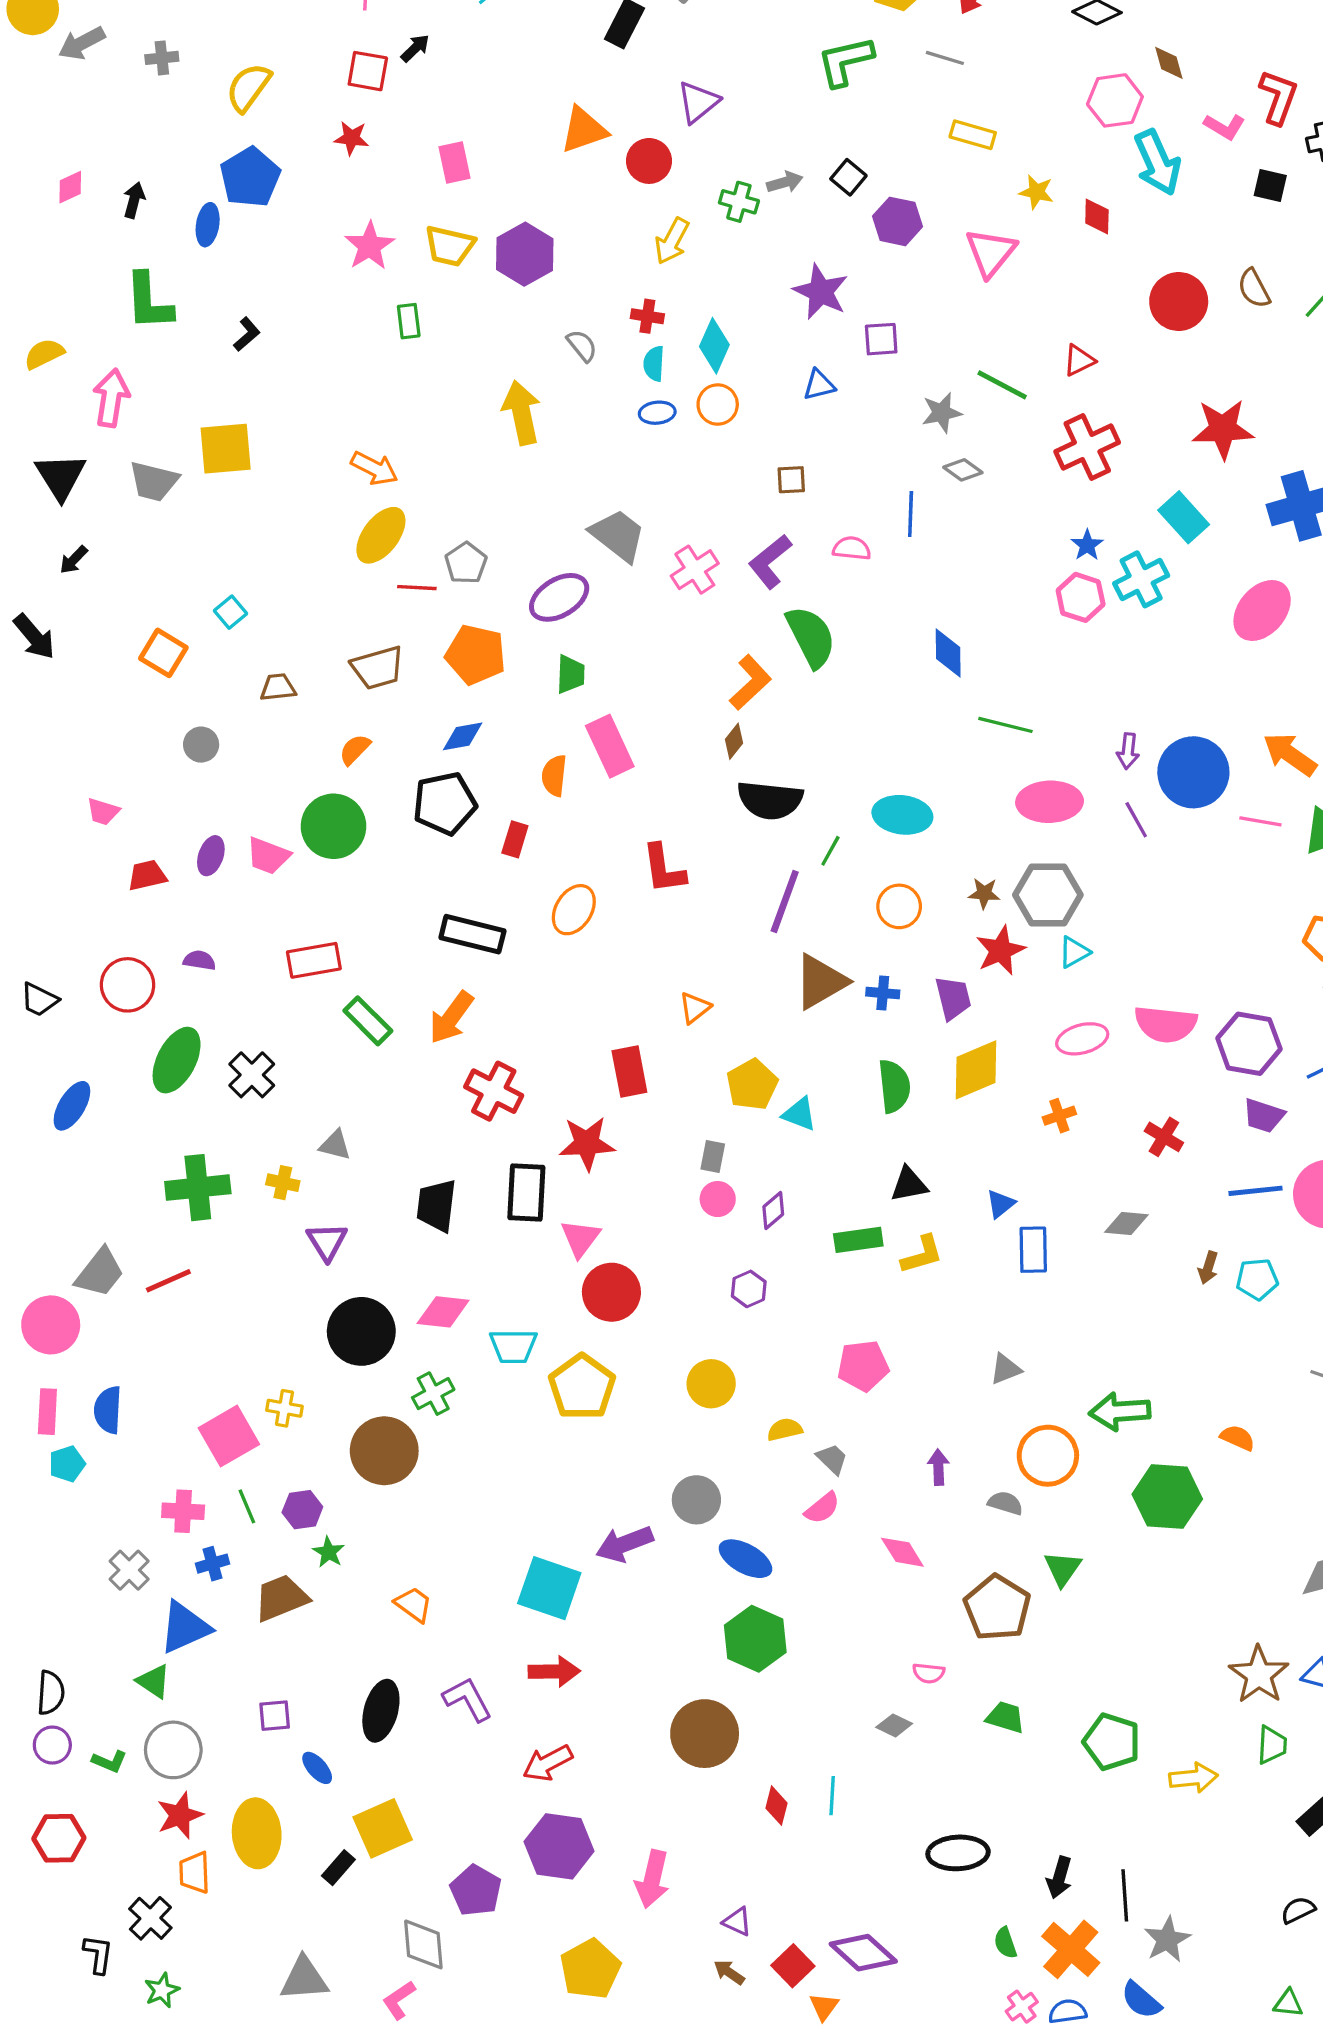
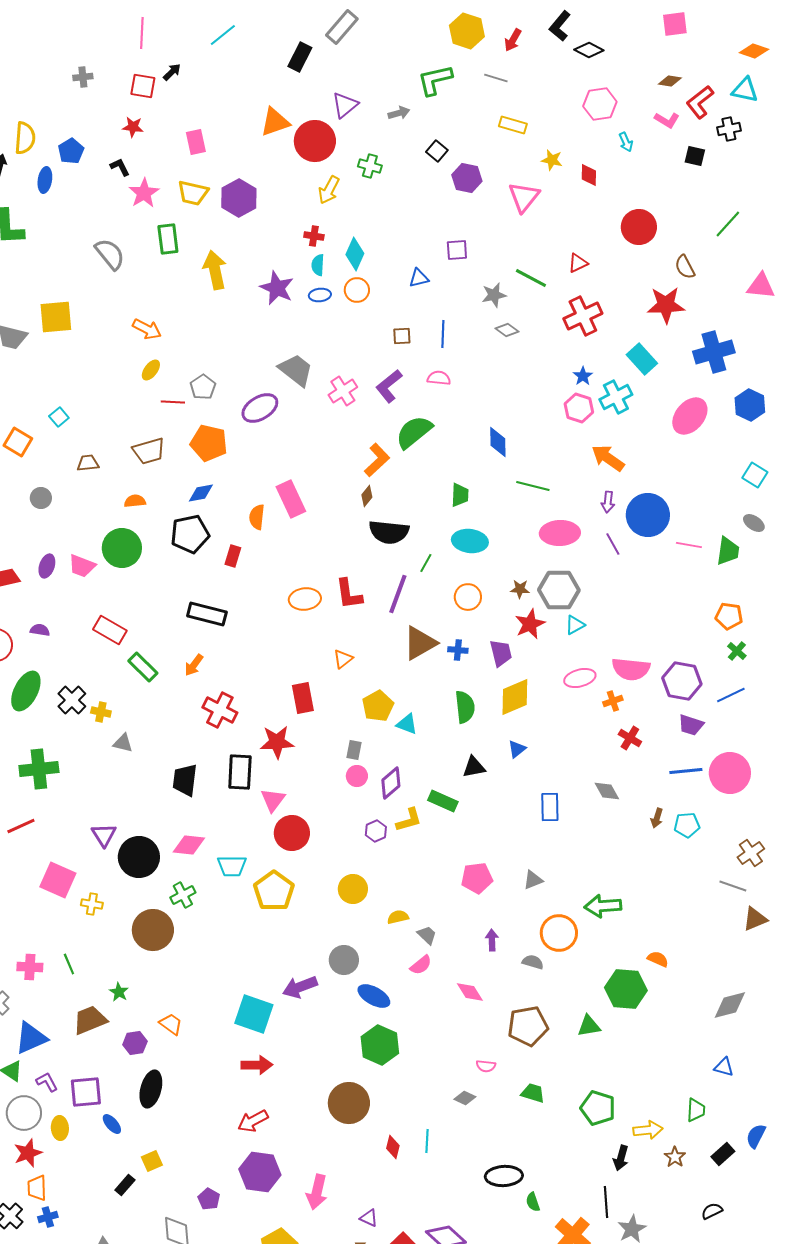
gray cross: (162, 58) -> (83, 77), moved
brown diamond: (1169, 63) -> (670, 81), moved, turned -65
yellow semicircle: (248, 87) -> (25, 138), moved, turned 148
red L-shape: (1278, 97) -> (700, 102), turned -148
red circle: (649, 161) -> (315, 141), size x1.5
cyan arrow: (1157, 163) -> (626, 142), size x0.5
blue pentagon: (250, 177) -> (71, 151), size x0.7
gray arrow: (785, 182) -> (399, 113), moved
brown semicircle: (1254, 288) -> (685, 267), moved
purple star: (821, 292) -> (277, 288), moved
green rectangle: (409, 321) -> (168, 239), size x1.4
black L-shape: (247, 334) -> (120, 167), moved, turned -75
gray semicircle: (582, 346) -> (110, 254), moved, size x1.6
yellow arrow: (521, 413) -> (215, 270), moved
blue line: (911, 514) -> (443, 334), moved
yellow ellipse: (381, 535) -> (151, 370), size x0.6
green semicircle: (811, 637) -> (414, 432), turned -102
green trapezoid: (571, 674) -> (460, 495), moved
orange semicircle: (355, 749) -> (135, 501), turned 40
orange arrow: (1290, 754) -> (608, 458), moved
red L-shape: (664, 869) -> (349, 594), moved
orange ellipse: (574, 910) -> (305, 599), moved, turned 52
red rectangle: (314, 960) -> (110, 630), turned 40
orange arrow: (451, 1018) -> (194, 665), size x0.7
orange cross: (1059, 1116) -> (613, 701), moved
yellow cross: (283, 1183) -> (101, 712), moved
blue triangle: (1000, 1204) -> (517, 749), moved
purple diamond: (773, 1210) -> (391, 783), size x1.4
gray diamond: (1126, 1224) -> (607, 791), turned 56
green rectangle: (858, 1240) -> (443, 801), turned 32
purple triangle: (327, 1242) -> (104, 835), moved
yellow L-shape: (922, 1255) -> (409, 820), moved
pink pentagon: (863, 1366) -> (477, 878), moved
pink square: (229, 1436) -> (58, 880), moved, turned -36
orange semicircle: (1238, 1438) -> (658, 959), moved
green hexagon: (1167, 1497) -> (626, 989), moved
purple hexagon: (302, 1510) -> (135, 1043), moved
blue cross: (213, 1564) -> (48, 1217), moved
green triangle: (1063, 1568) -> (589, 1026), moved, turned 45
brown pentagon: (997, 1608) -> (528, 1026), turned 30
brown star: (1259, 1675) -> (675, 1157), moved, size x0.6
purple L-shape: (468, 1699) -> (47, 1082), moved, size x0.7
purple square: (275, 1716) -> (86, 1092), size x1.6
yellow square: (383, 1828) -> (152, 1161), size x0.6
yellow ellipse: (257, 1833) -> (60, 1128), moved, size x0.6
black arrow: (1059, 1877) -> (621, 1158), moved
purple pentagon: (476, 1891) -> (209, 1199), size x0.7
green semicircle: (1005, 1943) -> (533, 1202), moved

